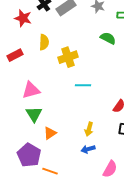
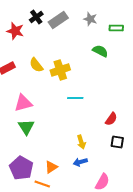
yellow semicircle: (44, 42) -> (36, 65), moved, turned 140
yellow arrow: (89, 129) -> (81, 142), turned -32
orange triangle: (50, 133) -> (51, 167), moved

